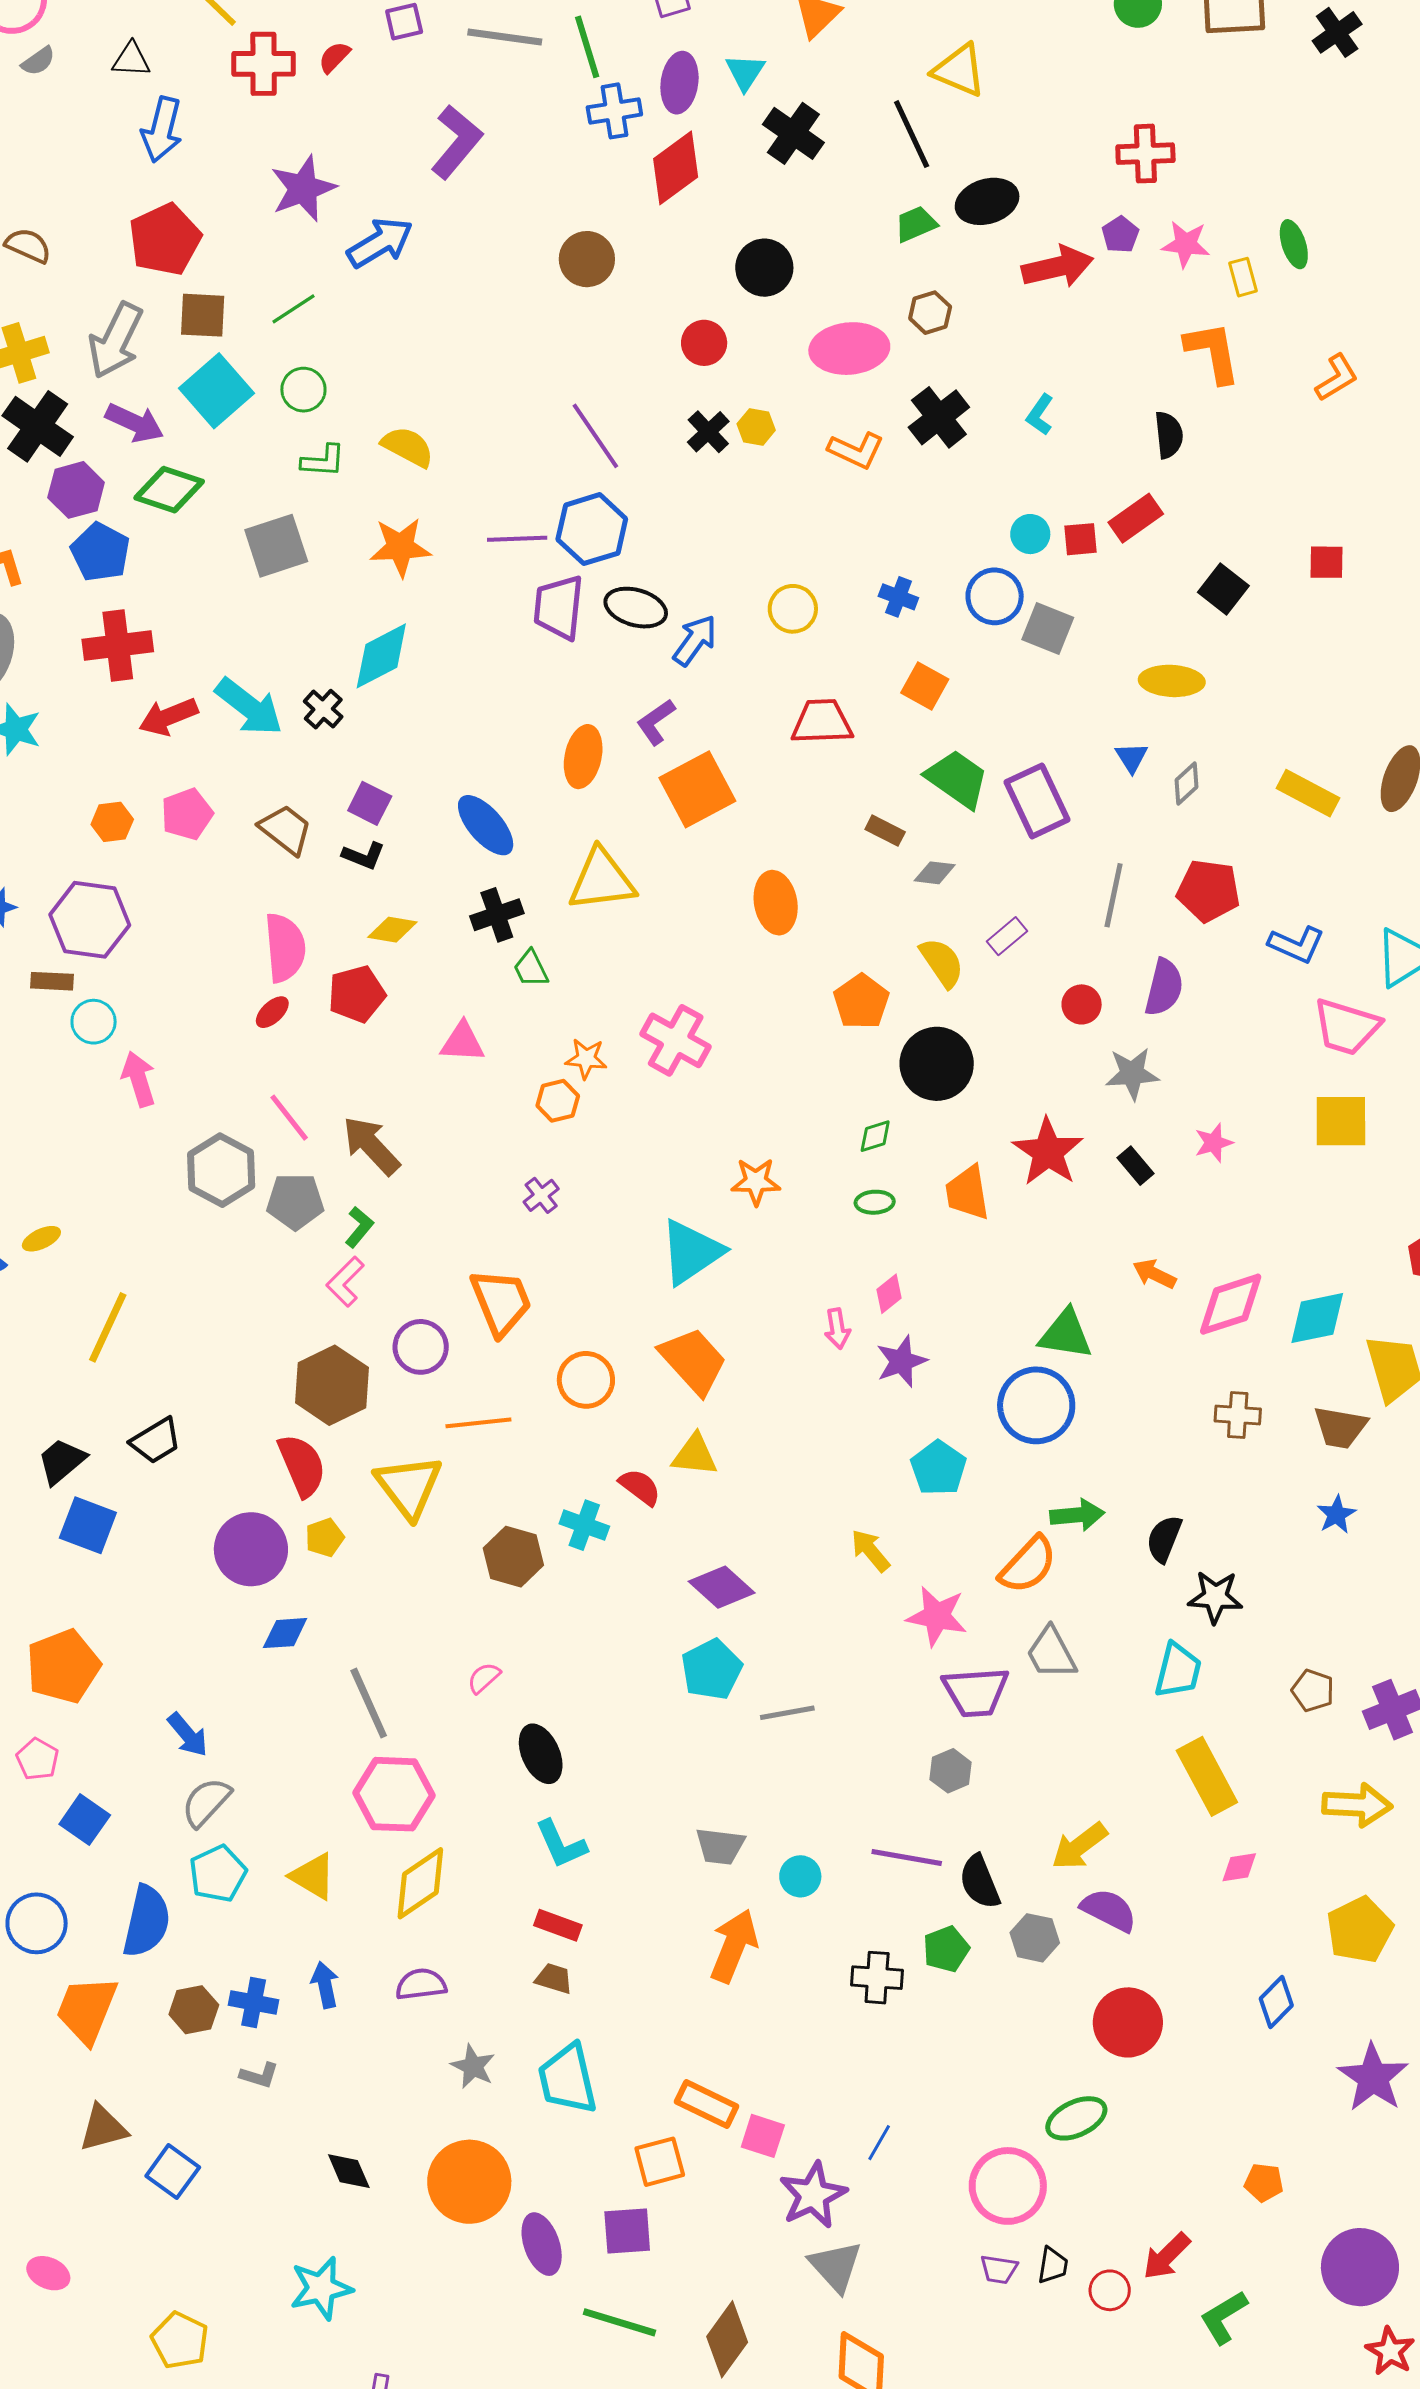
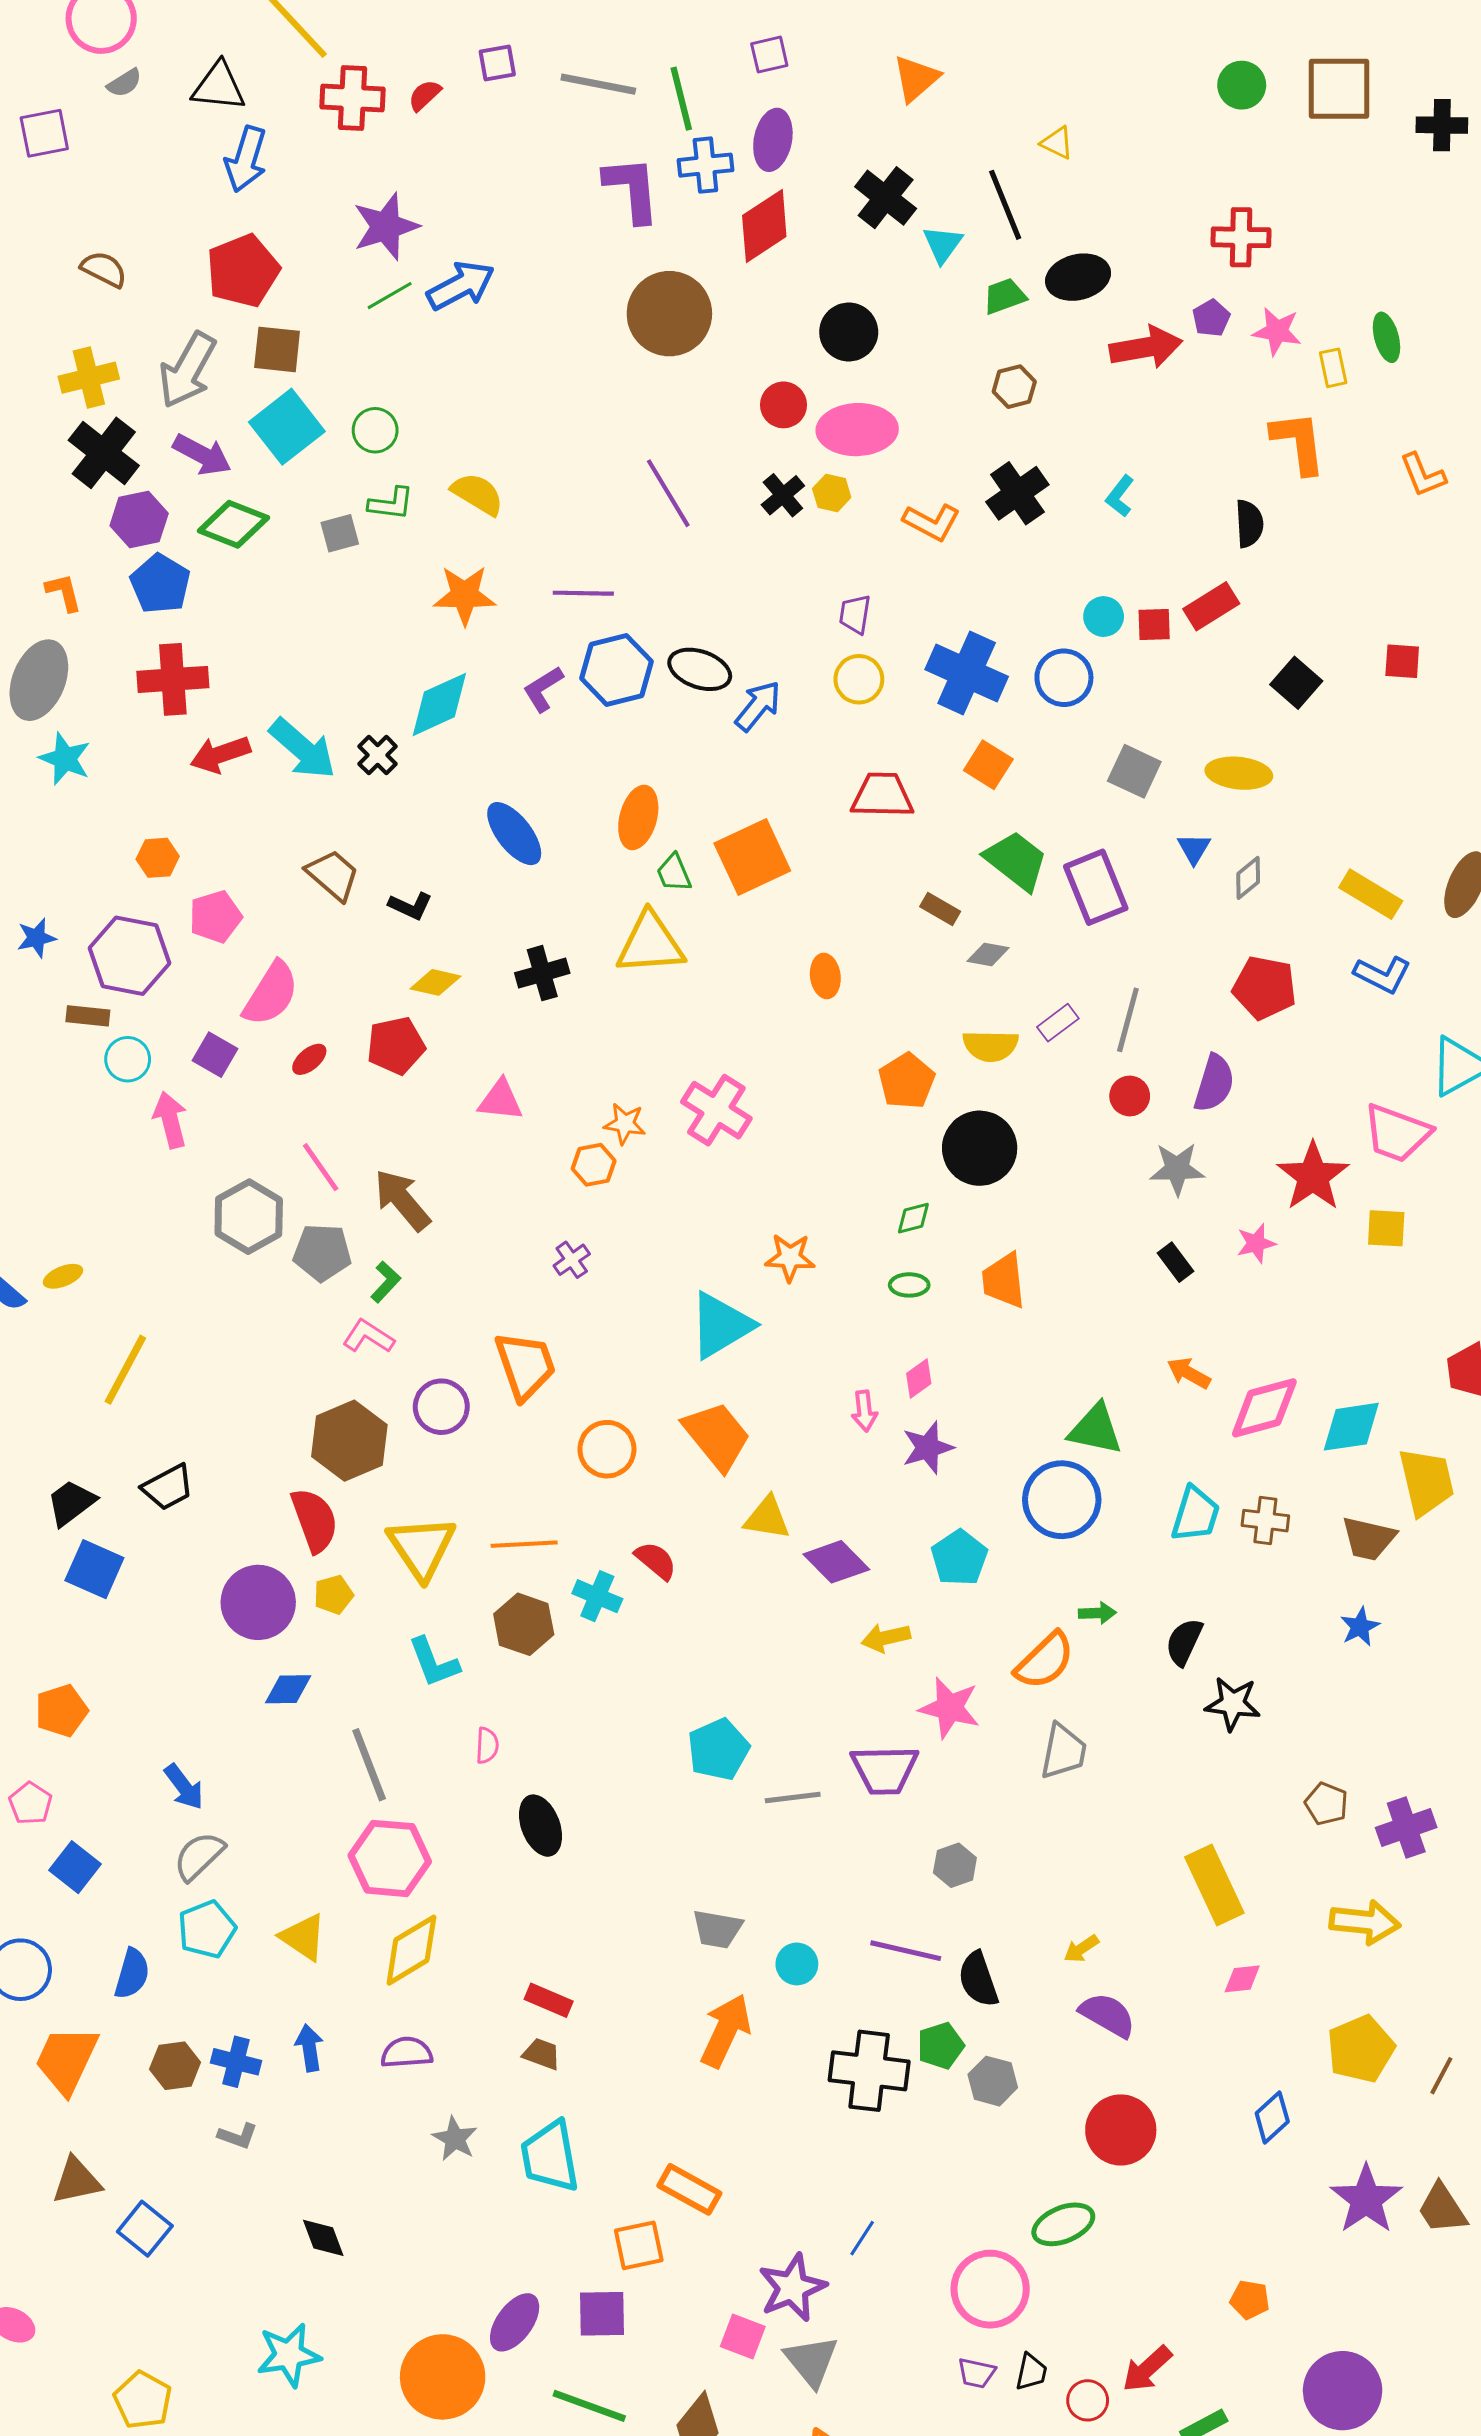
black cross: (1337, 32) -> (1442, 125), turned 33
black triangle: (131, 60) -> (219, 87), size x1.4
yellow triangle: (959, 70) -> (1057, 143), size x0.6
cyan triangle: (745, 72) -> (943, 244), moved
purple L-shape: (457, 142) -> (632, 189), moved, turned -48
brown circle: (587, 259) -> (669, 314), size x1.5
green line: (294, 309) -> (390, 296), moved
pink ellipse: (849, 349) -> (857, 430), moved
orange L-shape: (1337, 378) -> (1423, 475), turned 96
blue hexagon: (592, 529) -> (617, 670), moved
gray square: (276, 546) -> (340, 533), moved, size x0.6
blue cross: (898, 597) -> (967, 673), size x2.0
purple trapezoid: (559, 607) -> (855, 614), moved, size x0.6
gray square: (1048, 628) -> (1134, 771), moved
purple L-shape: (656, 722) -> (543, 689), moved
purple square: (370, 803) -> (215, 1055), moved
pink pentagon: (187, 814) -> (215, 917), moved
blue ellipse: (486, 825) -> (514, 834), moved
gray line: (1114, 895) -> (1128, 1020), moved
orange ellipse: (776, 903) -> (825, 976), size x0.7
blue L-shape: (1296, 945) -> (1382, 975), moved
pink semicircle: (285, 948) -> (271, 994), moved, turned 34
yellow semicircle: (942, 963) -> (991, 1046), turned 122
green trapezoid: (531, 969) -> (674, 873), moved
yellow square: (1341, 1121) -> (1386, 1228), size x0.7
red star: (1048, 1152) -> (1313, 1176), moved
pink L-shape: (345, 1282) -> (368, 1336), turned 75
orange line: (478, 1423) -> (524, 1544), moved
yellow triangle: (695, 1455) -> (767, 1518), moved
green arrow: (1077, 1515) -> (1097, 1613), size x0.7
yellow arrow: (870, 1551) -> (886, 1638), turned -66
purple diamond: (722, 1587) -> (836, 1562), moved
gray trapezoid: (1051, 1653) -> (1063, 1751), turned -144
orange pentagon: (63, 1666) -> (61, 1711), size x0.7
cyan trapezoid: (1178, 1670) -> (1195, 1514), moved
pink semicircle: (484, 1678) -> (487, 1745), turned 132
purple trapezoid: (976, 1692) -> (885, 1770), moved
cyan L-shape: (561, 1844) -> (434, 1662), moved
yellow arrow: (1079, 1846) -> (1081, 1949), size x0.6
blue semicircle: (147, 1921) -> (132, 1974), size x0.7
gray hexagon: (1035, 1938) -> (993, 2081), moved
black cross: (877, 1978) -> (869, 2071), size x1.5
pink square: (763, 2136) -> (743, 2336), moved
orange circle: (469, 2182) -> (443, 2377), moved
purple ellipse: (542, 2244) -> (515, 2322), turned 52

